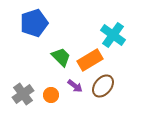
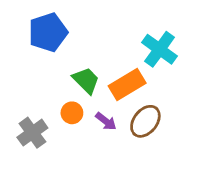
orange circle: (51, 95) -> (72, 113), moved

